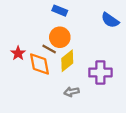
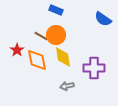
brown line: (49, 49) -> (41, 36), moved
yellow diamond: (67, 61) -> (63, 57), turned -60

